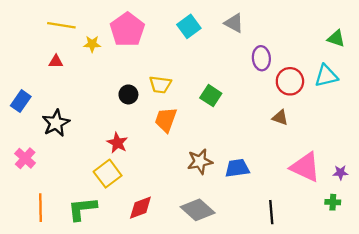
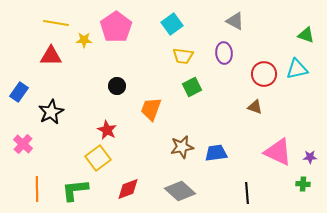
gray triangle: (234, 23) -> (235, 21), moved
purple ellipse: (261, 58) -> (224, 53), moved
red triangle: (56, 62) -> (51, 56), size x1.6
yellow trapezoid: (160, 85) -> (183, 56), moved
green square: (211, 96) -> (192, 87), turned 30

